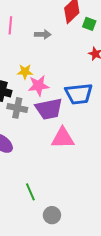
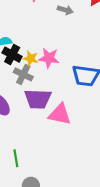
yellow star: (25, 72) -> (31, 58), moved
purple trapezoid: (49, 109) -> (38, 99), moved

